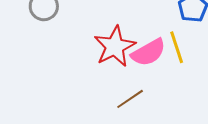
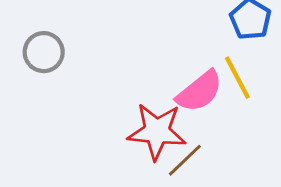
red star: (115, 46) -> (157, 131), moved, turned -30

